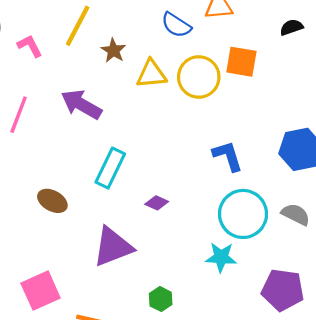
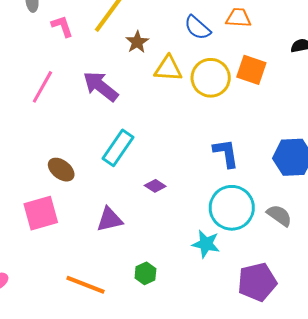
purple triangle: (113, 247) -> (109, 219), size x0.7
purple pentagon: (283, 290) -> (257, 282), turned -30
pink square: (41, 291) -> (41, 213), moved

